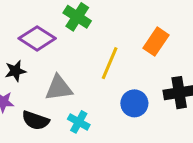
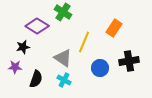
gray triangle: (59, 88) -> (63, 58), moved, turned 42
black semicircle: (36, 120) -> (36, 79), turned -90

